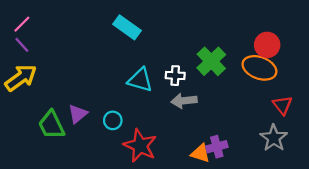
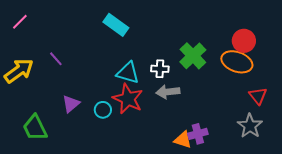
purple line: (22, 45) -> (56, 59), moved
green trapezoid: (51, 125) -> (35, 128), moved
red star: (140, 146) -> (128, 99), moved

